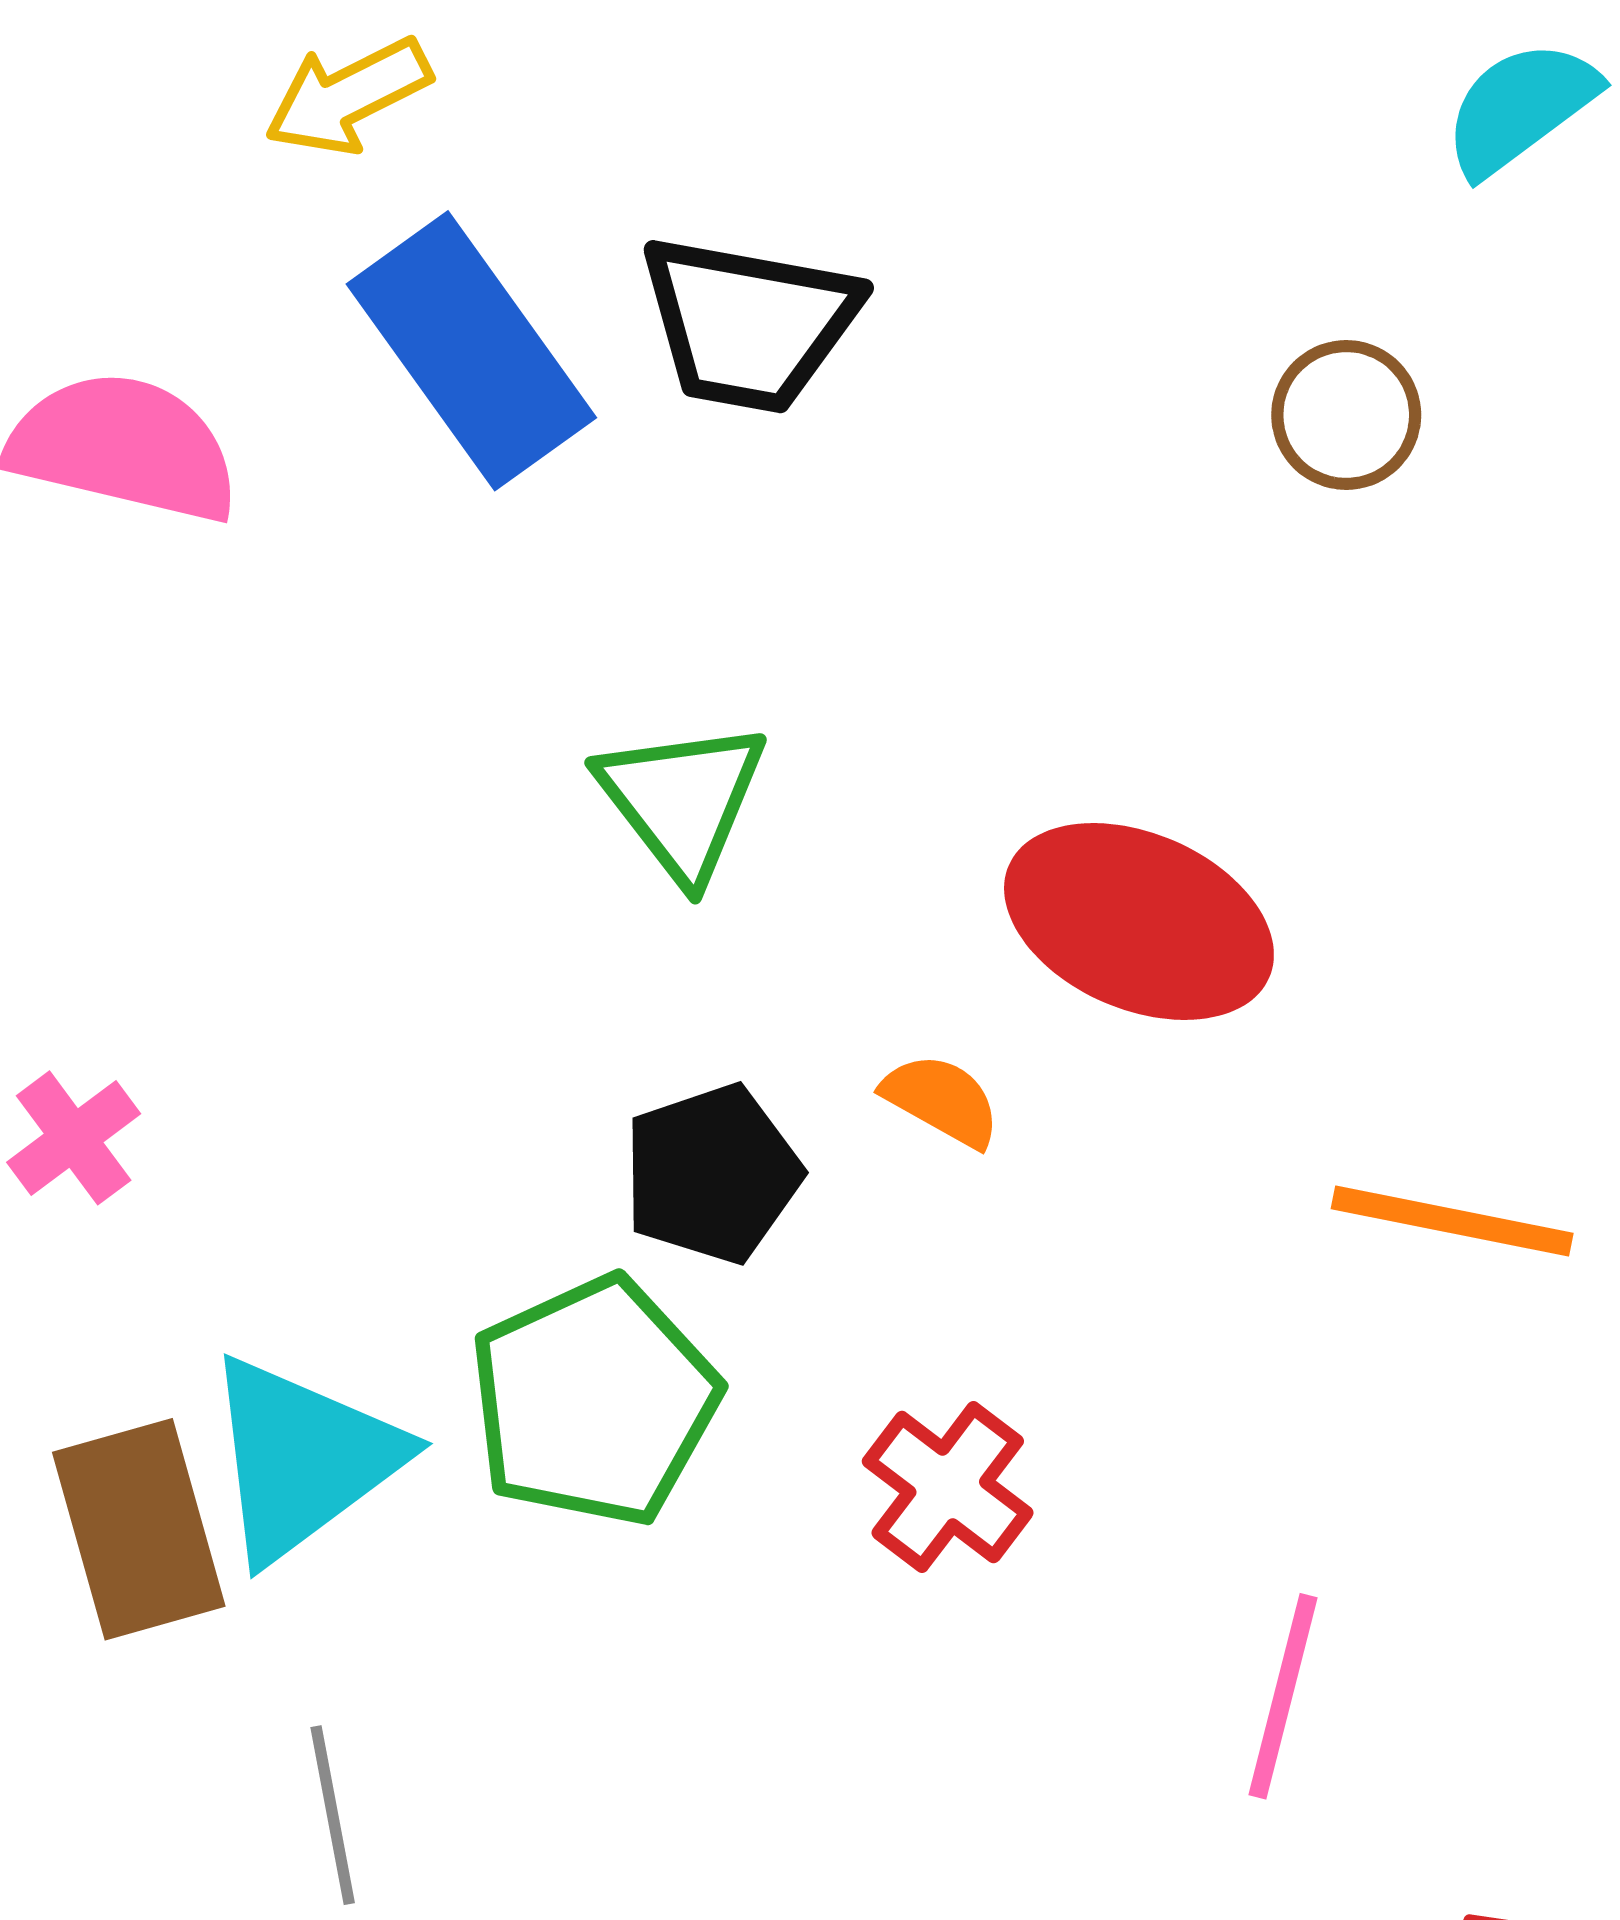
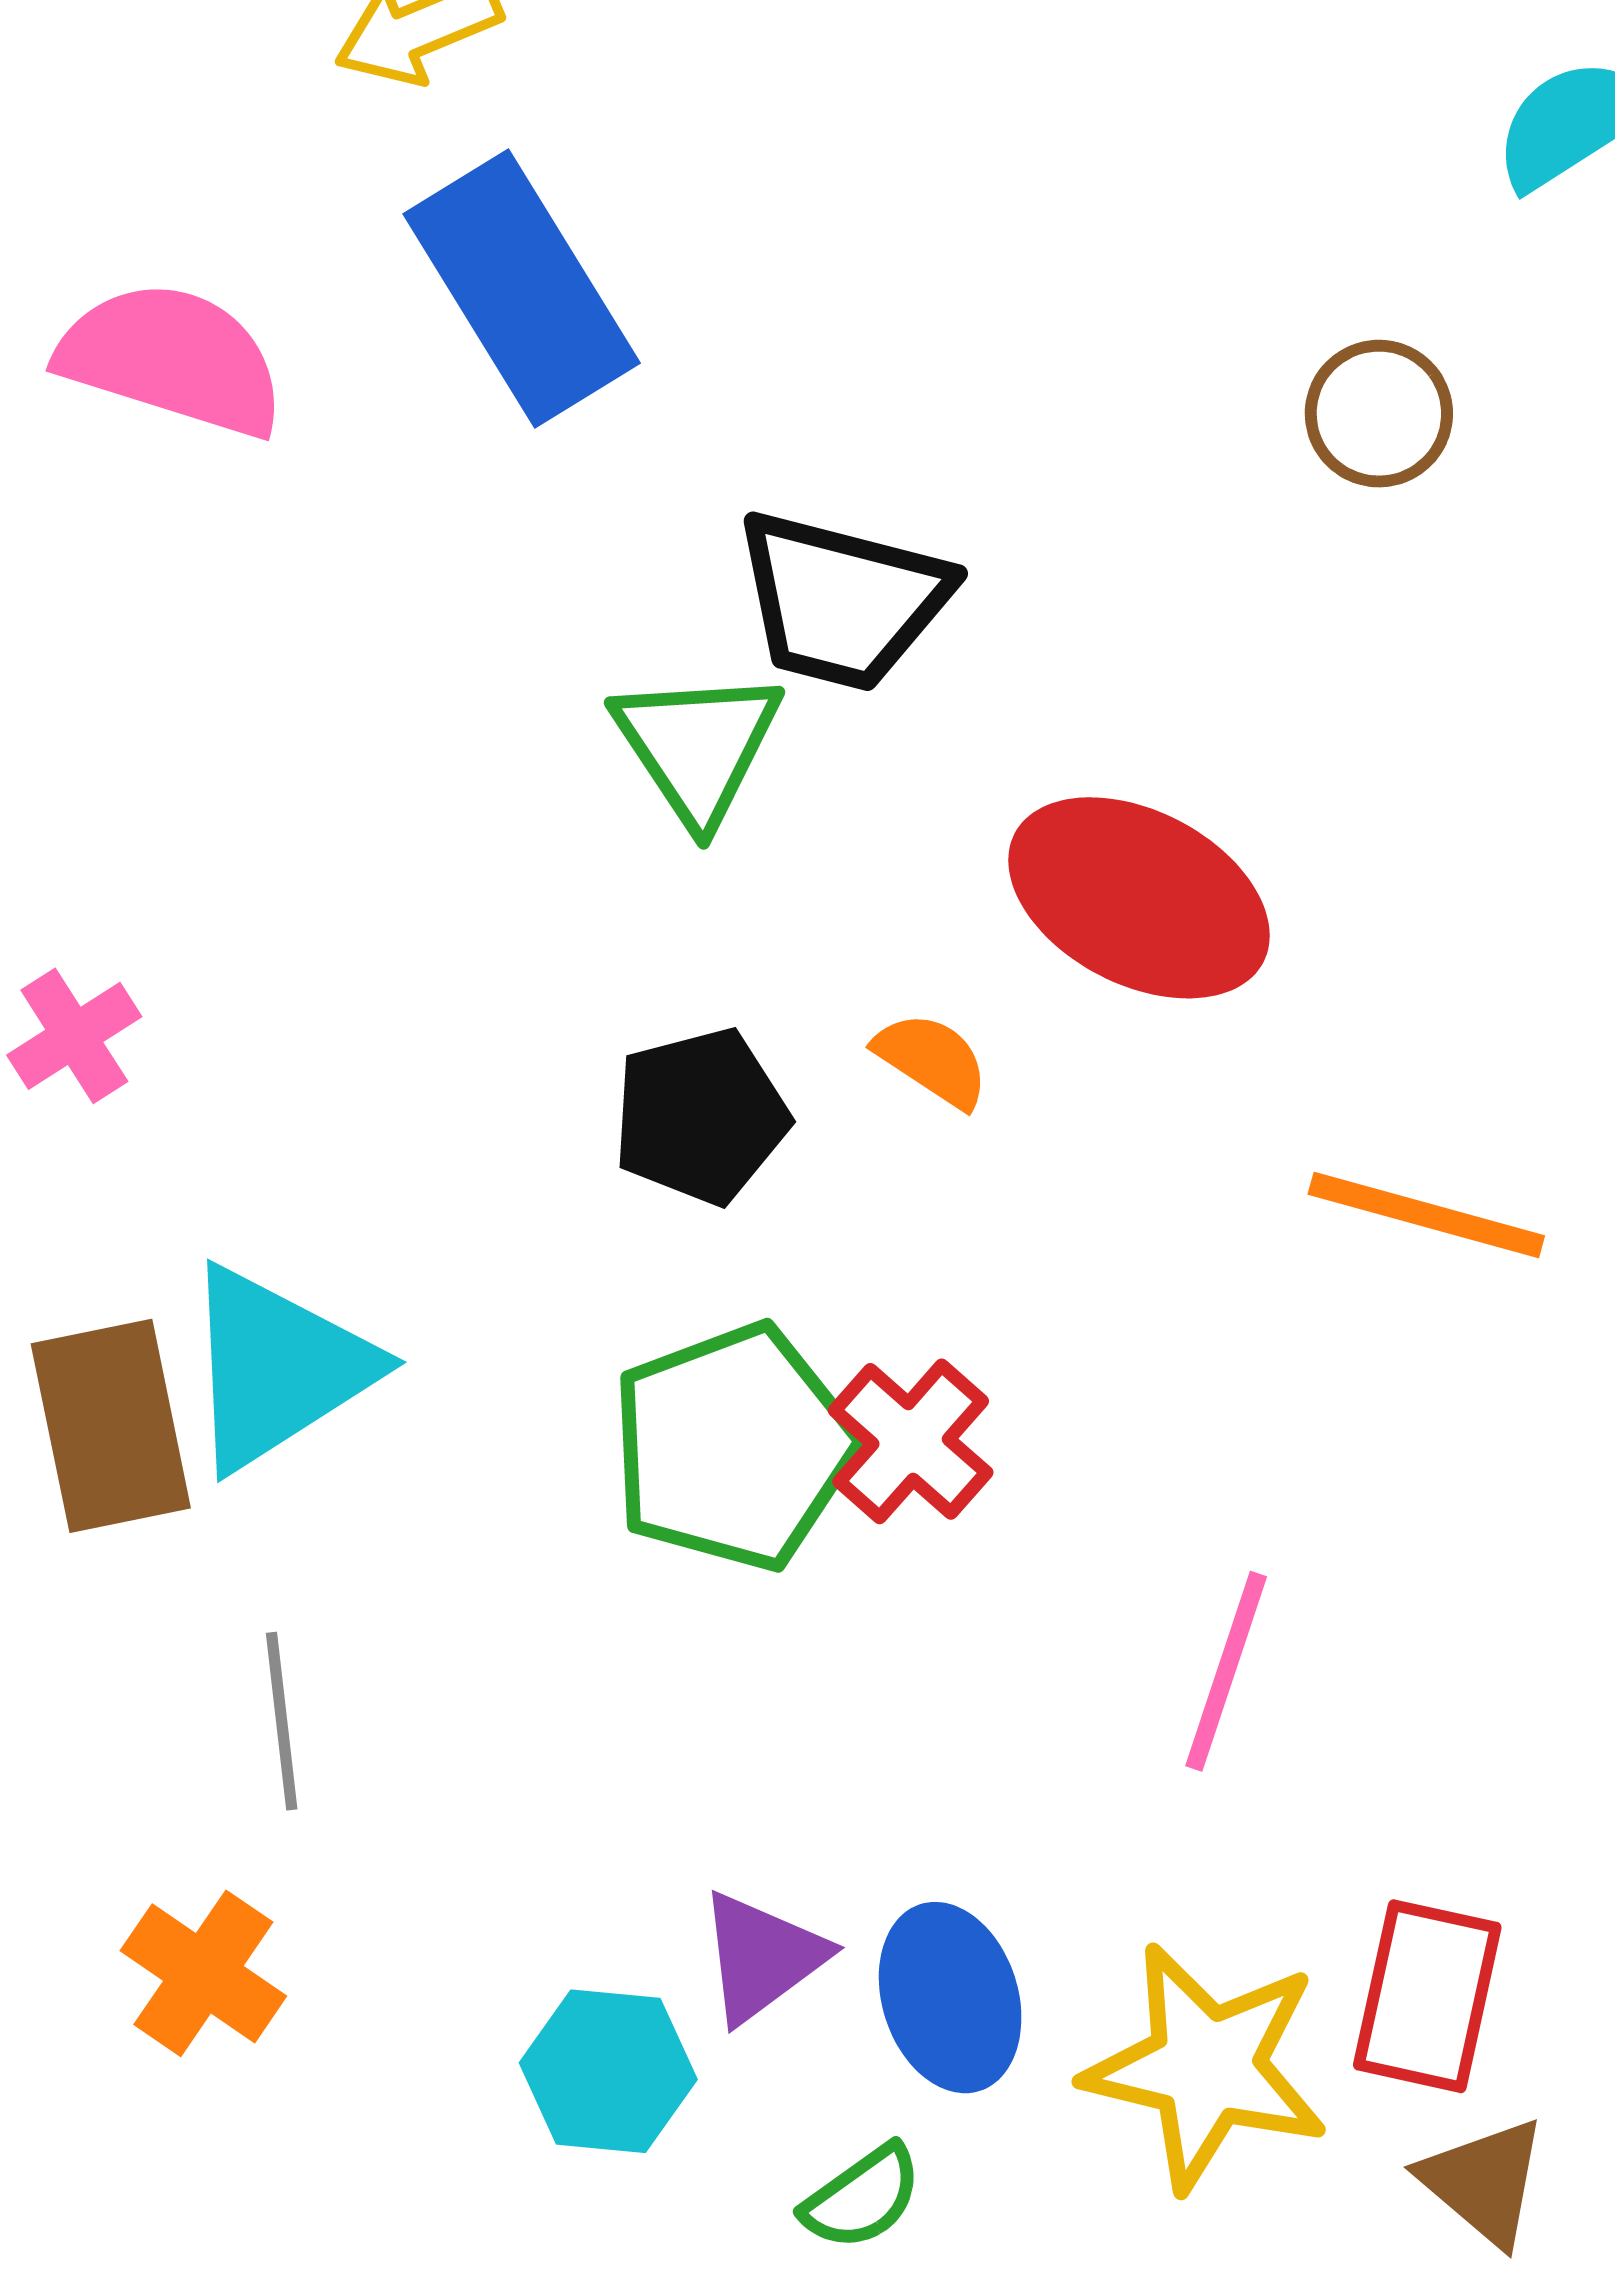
black trapezoid: (749, 324) -> (842, 600), moved
green pentagon: (594, 1401) -> (733, 1447), moved

